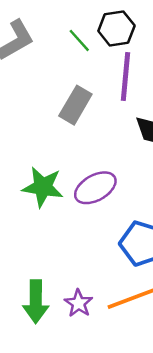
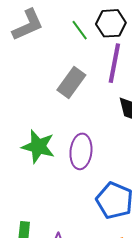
purple ellipse: (95, 188) -> (81, 151), turned -60

